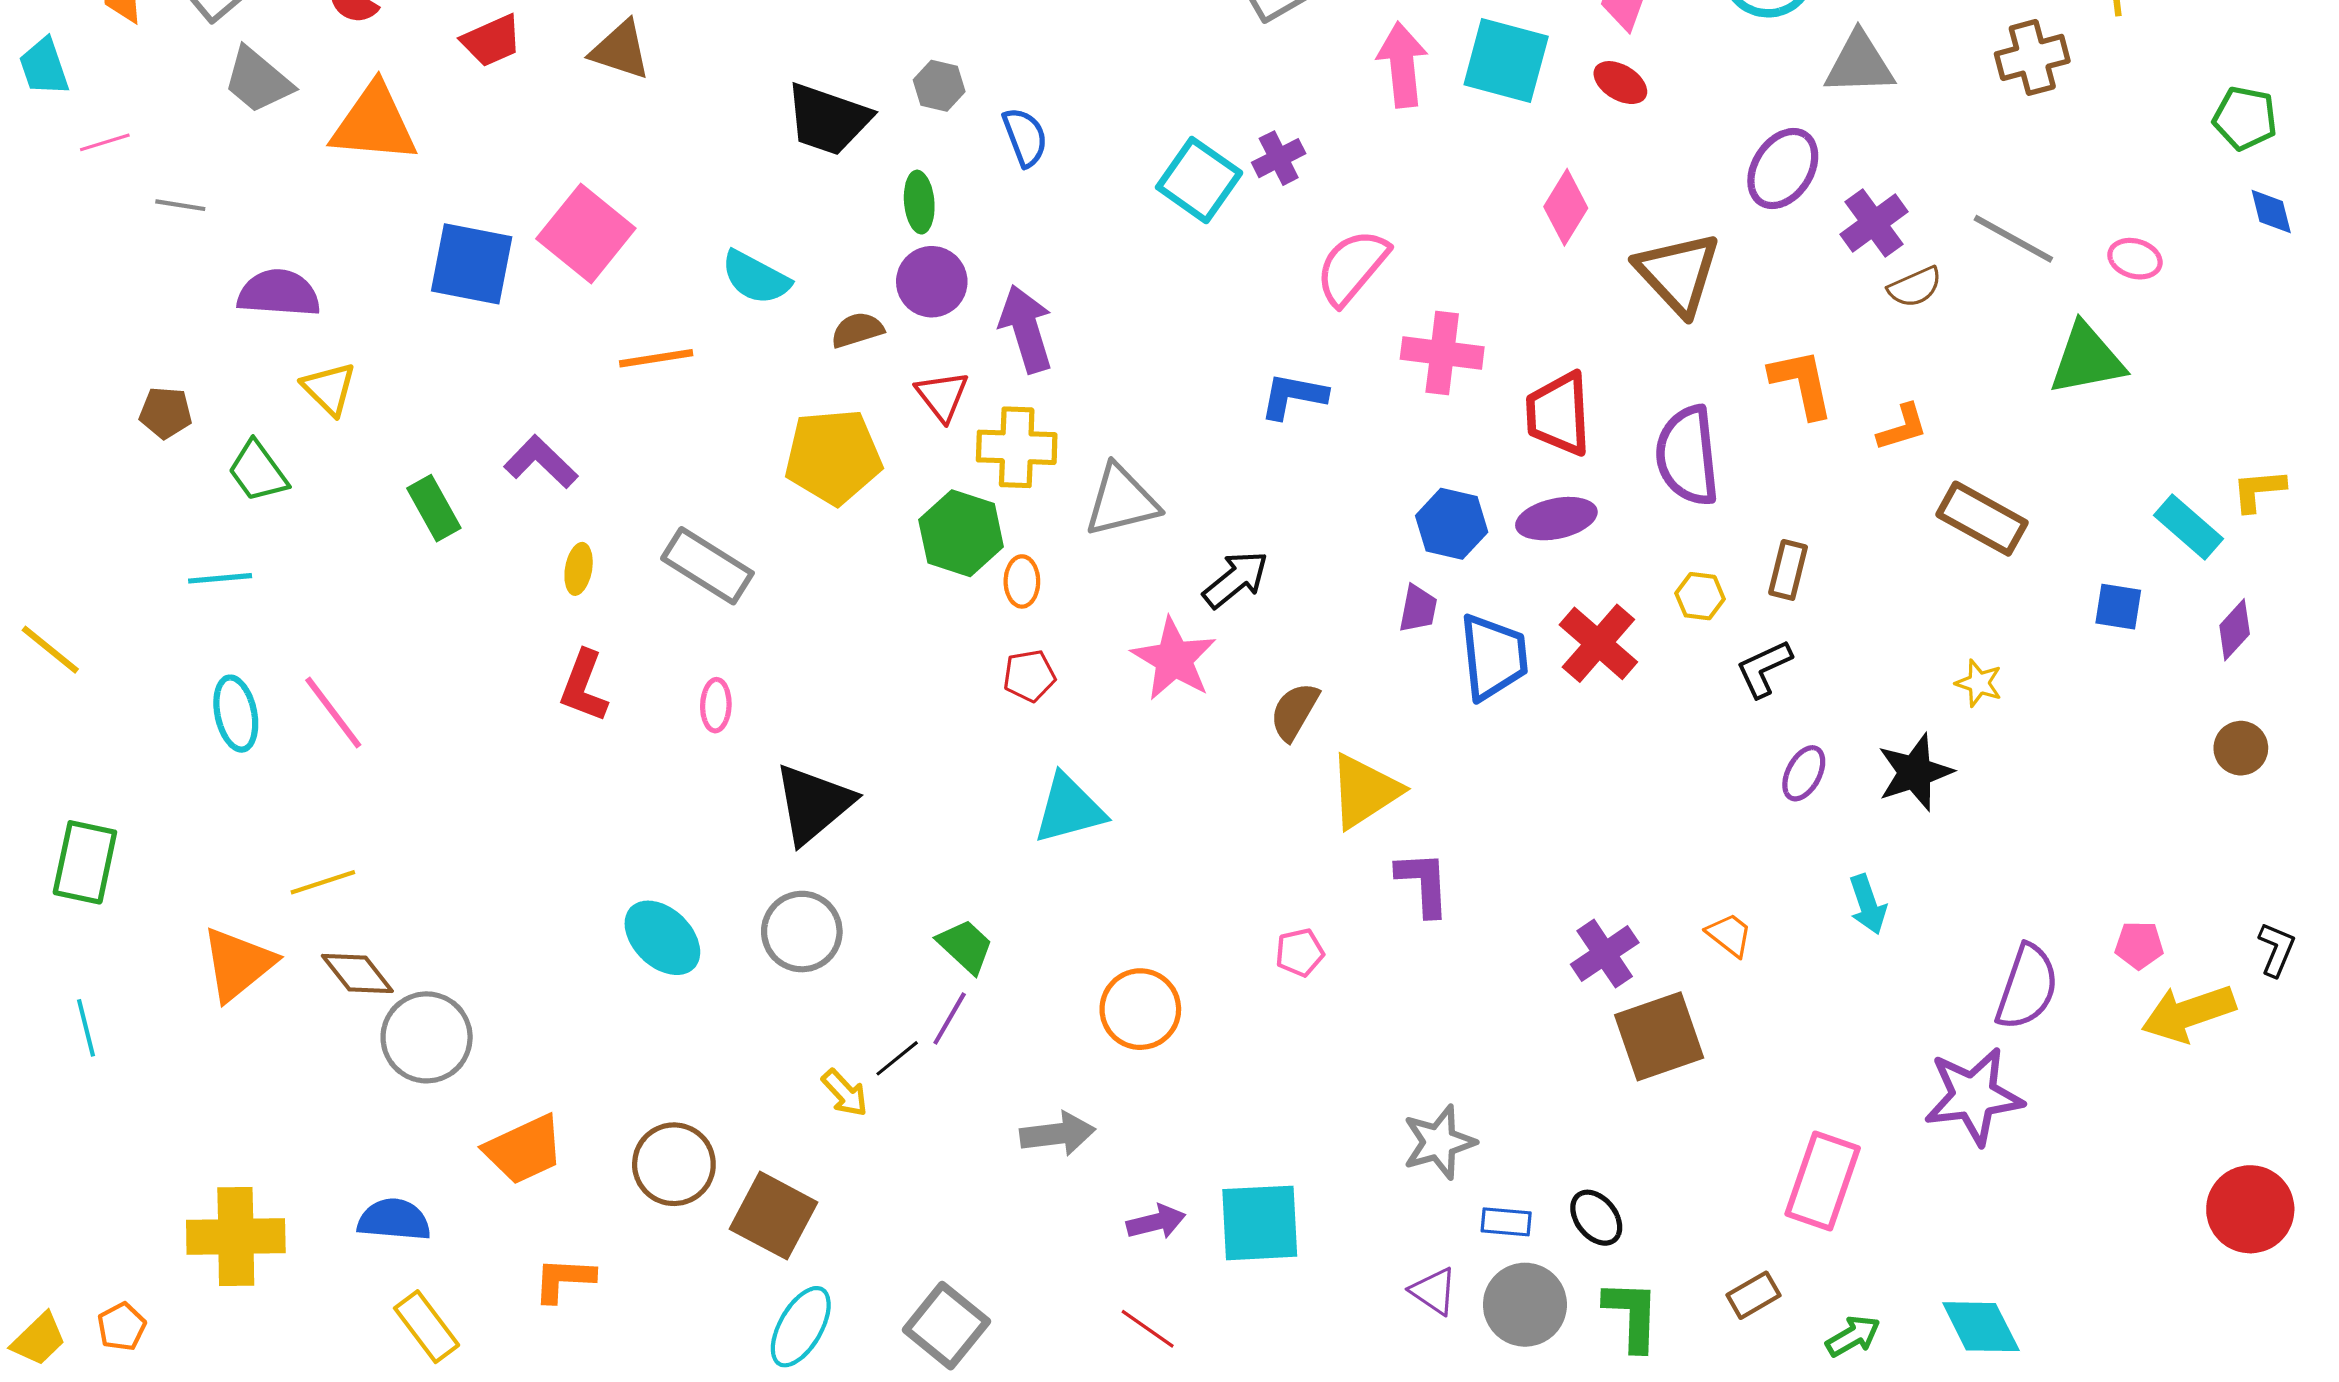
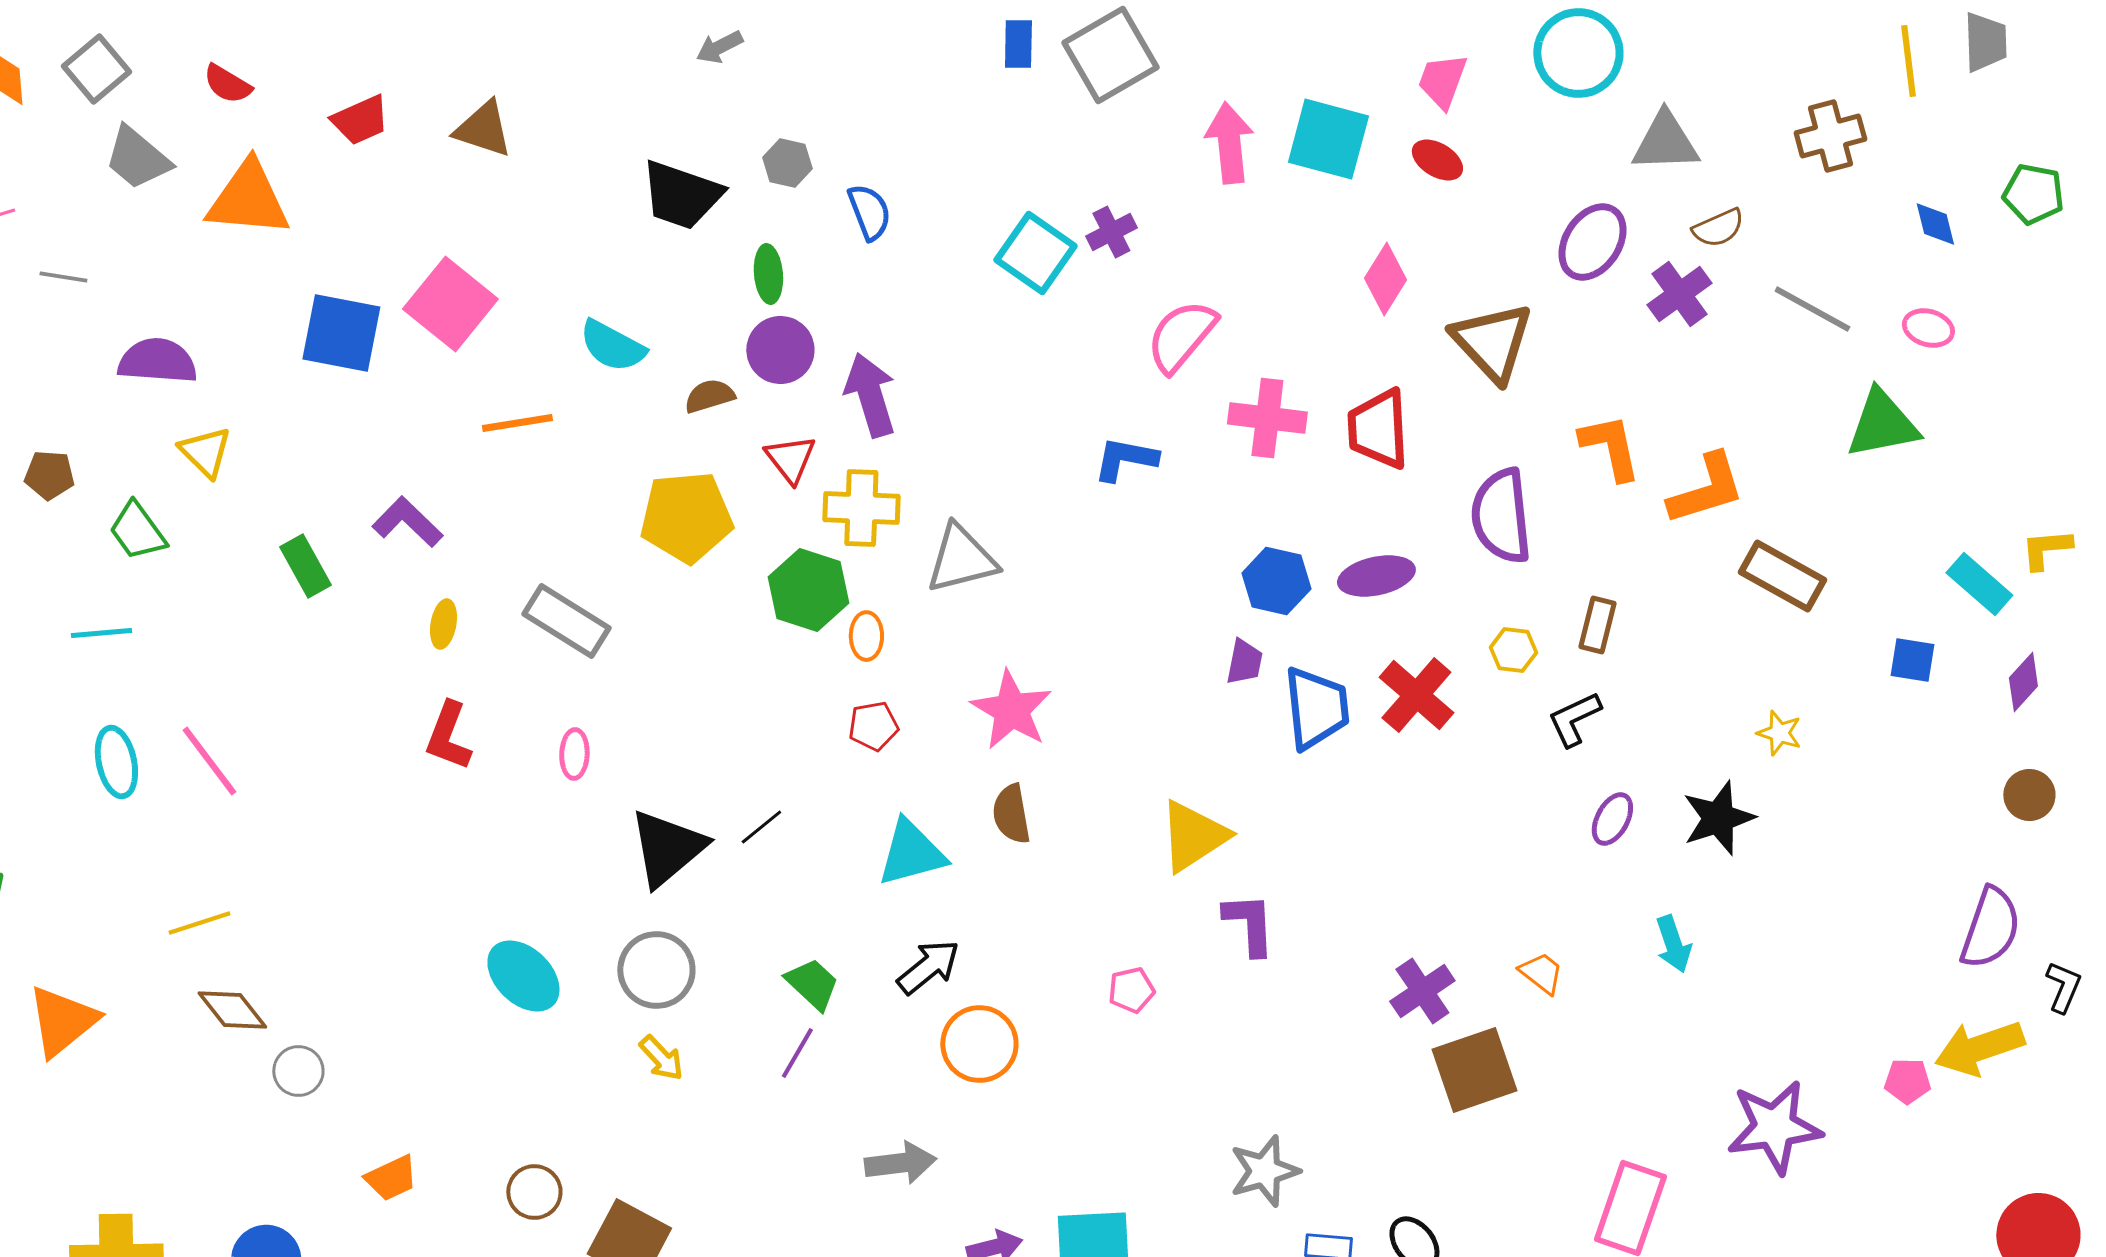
blue diamond: (2271, 211) -> (1935, 224), moved
brown semicircle: (1915, 287) -> (1718, 228), moved
red trapezoid: (1559, 414) -> (1378, 429), moved
orange L-shape: (1902, 427) -> (1706, 489), size x1.6
black arrow: (1236, 579) -> (928, 967), moved
brown semicircle: (1294, 711) -> (1011, 814), moved, turned -40
pink pentagon: (2139, 945) -> (1907, 1081), moved
orange triangle: (238, 964) -> (62, 1021), moved
purple semicircle: (2027, 987) -> (1990, 928), moved
gray circle: (427, 1037) -> (298, 1071), size x0.6
black line: (897, 1058) -> (761, 827), moved
yellow arrow: (845, 1093) -> (661, 1058), moved
orange trapezoid: (524, 1150) -> (391, 1178), size x0.7
brown circle: (674, 1164) -> (534, 1192), size x0.7

